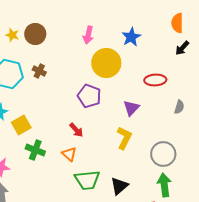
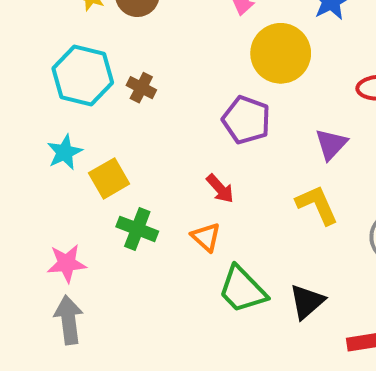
brown cross: (39, 71) -> (141, 88), moved
yellow L-shape: (124, 138) -> (317, 205), turned -50
green trapezoid: (87, 180) -> (242, 290), turned 52

